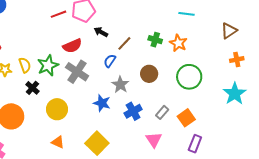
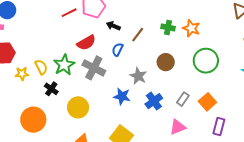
blue semicircle: (110, 61) -> (118, 50), moved
pink triangle: (154, 140) -> (178, 127), turned 48

